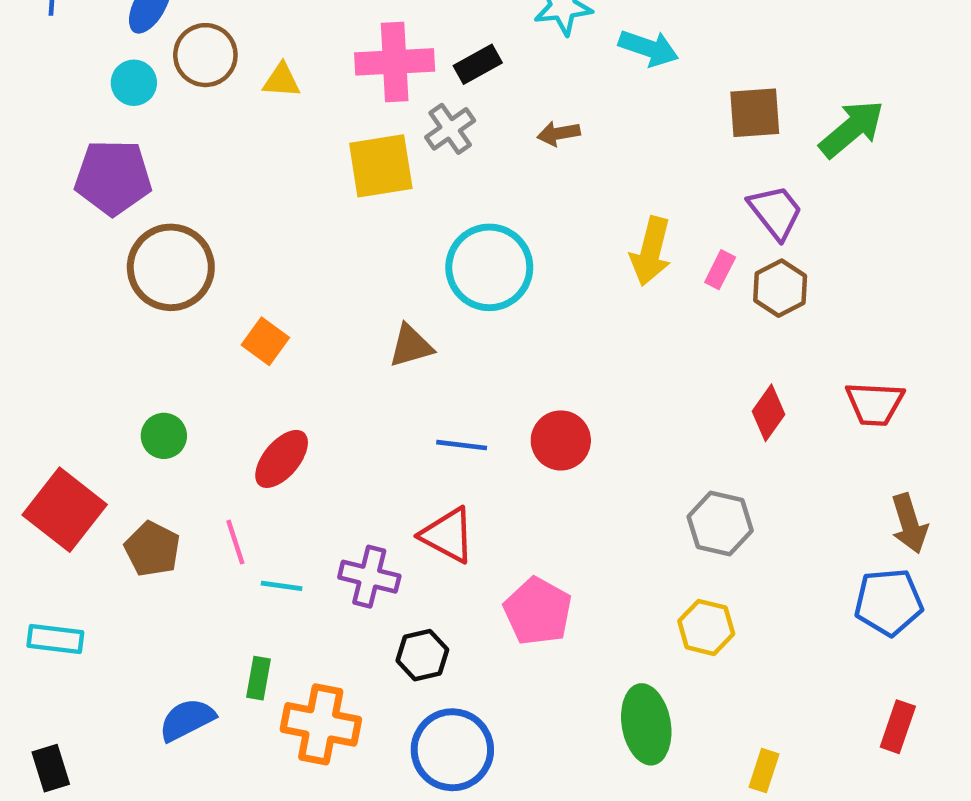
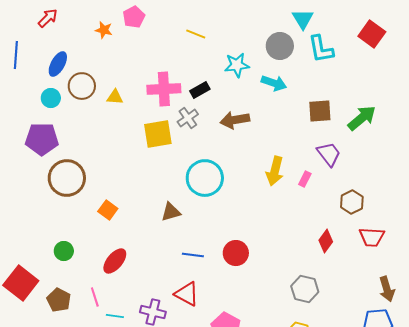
brown arrow: (559, 134) -> (235, 120), size x1.6
brown hexagon: (780, 288) -> (352, 202), moved

